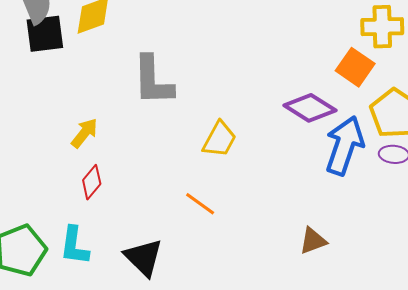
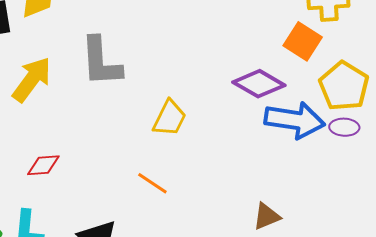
yellow arrow: (84, 133) -> (32, 79), moved, size x1.5
blue arrow: (344, 145) -> (295, 120), turned 82
red diamond: (92, 182) -> (43, 165), turned 48

